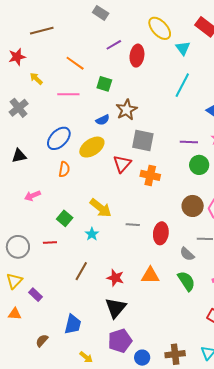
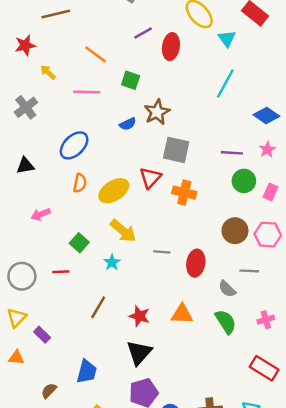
yellow ellipse: (92, 147) -> (114, 191), moved

